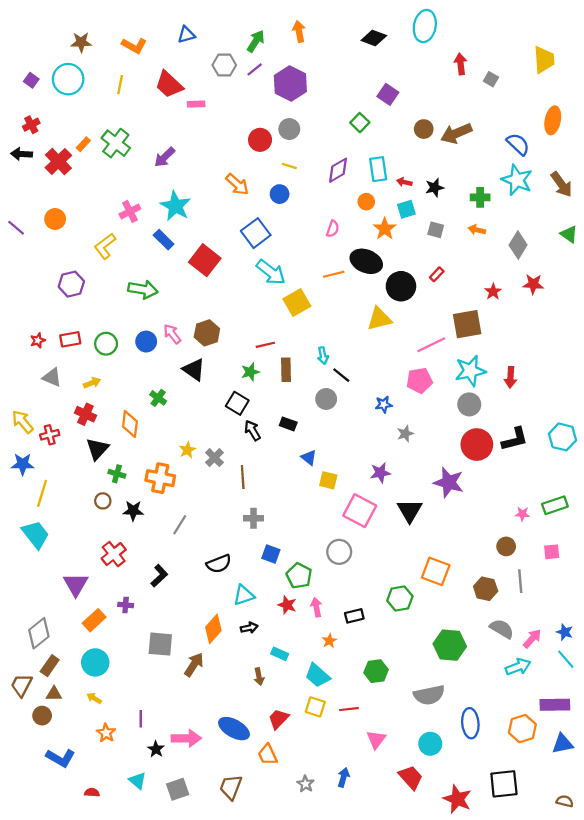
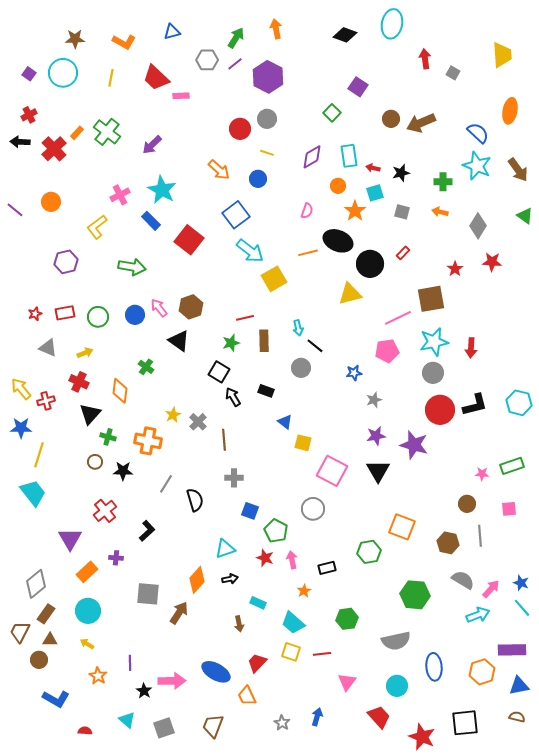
purple star: (380, 473) -> (376, 436), moved
black semicircle: (219, 564) -> (195, 500), moved, turned -85
brown semicircle: (565, 801) -> (517, 717), moved

